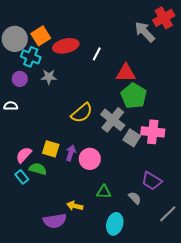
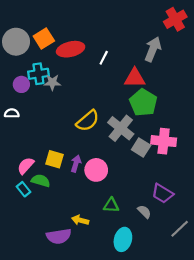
gray arrow: (145, 32) -> (153, 49), moved, turned 65
cyan cross: (31, 57) -> (38, 74), moved, turned -30

